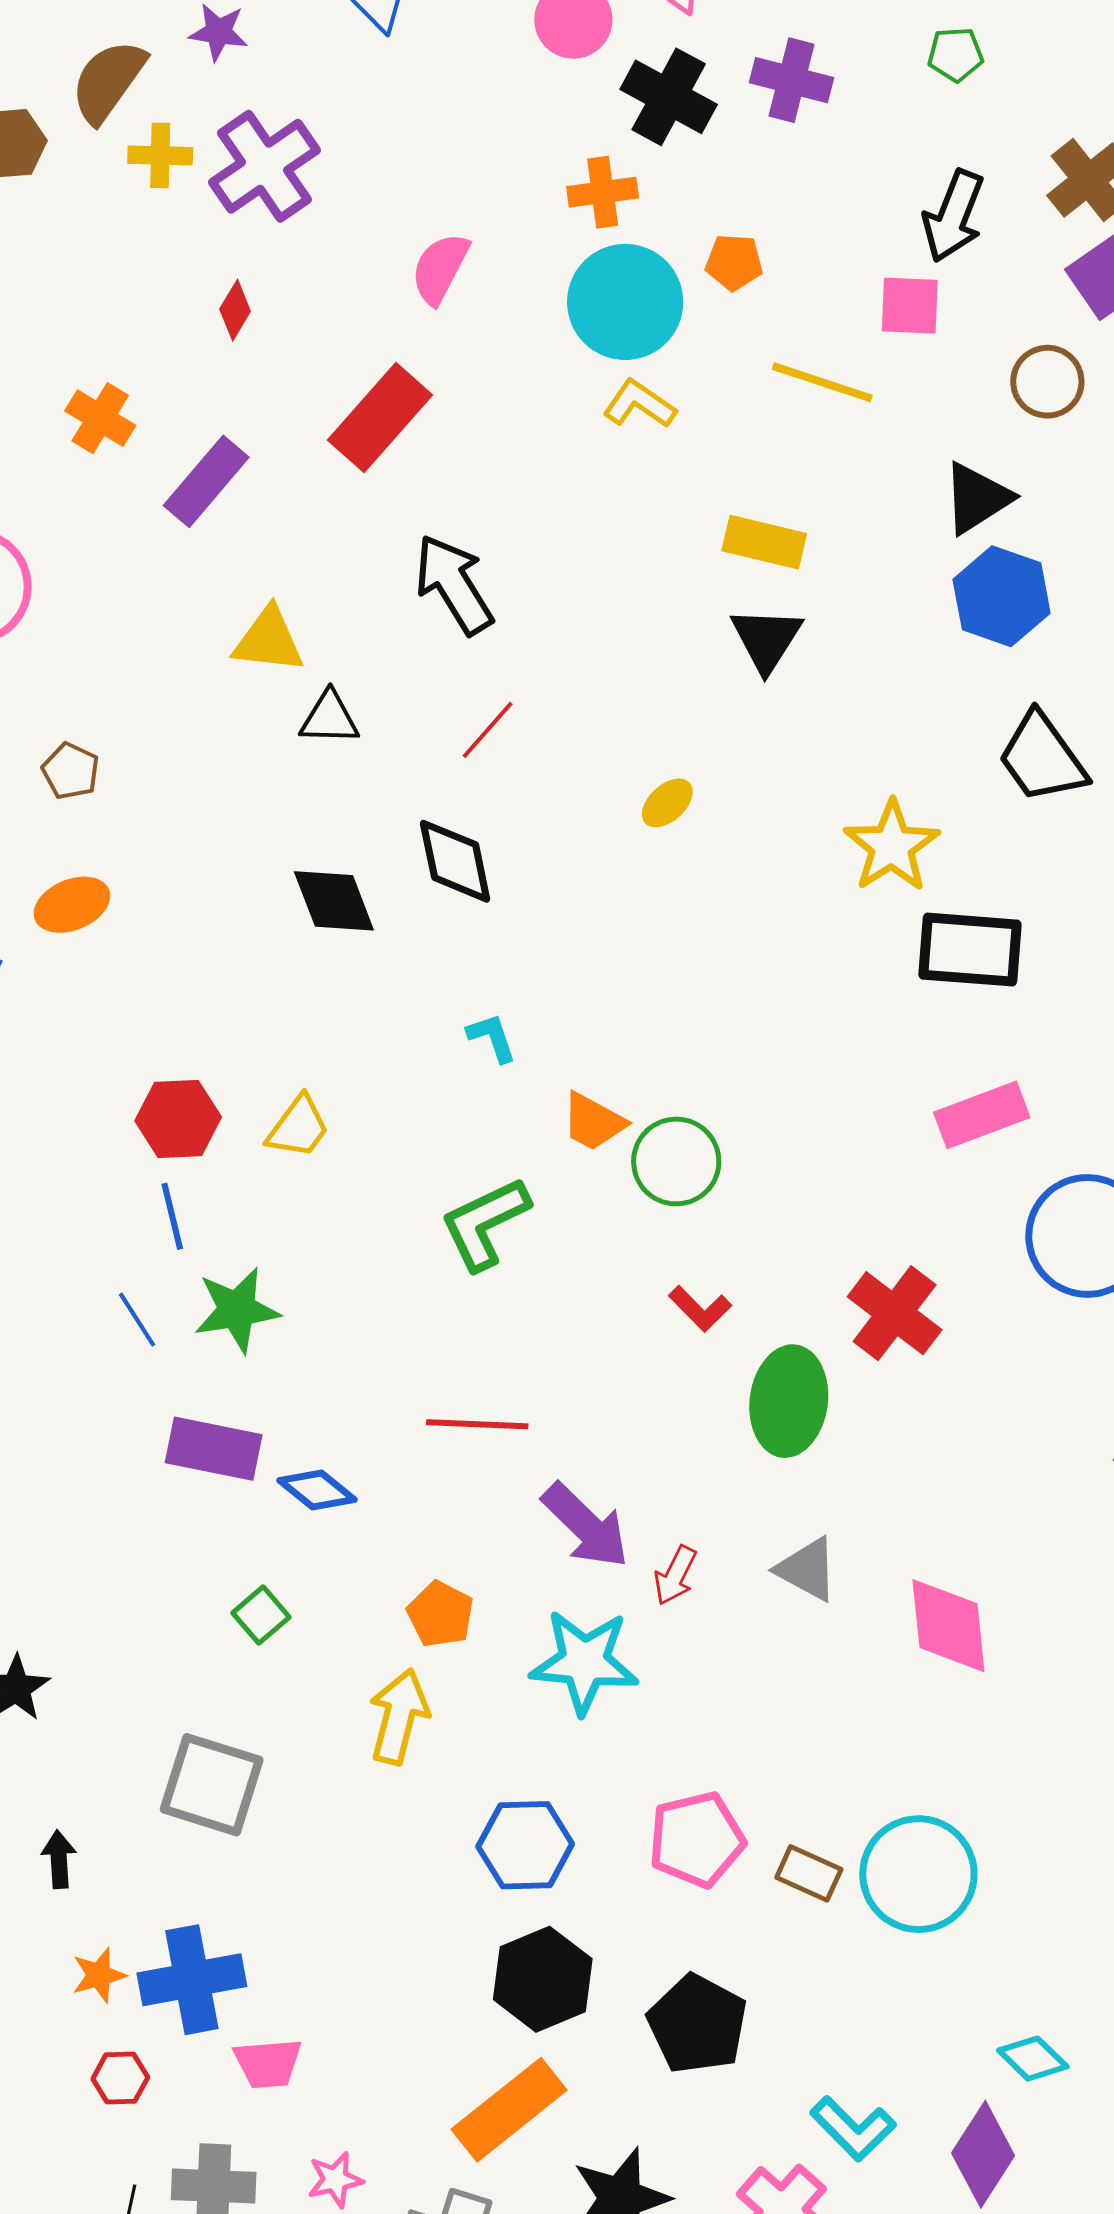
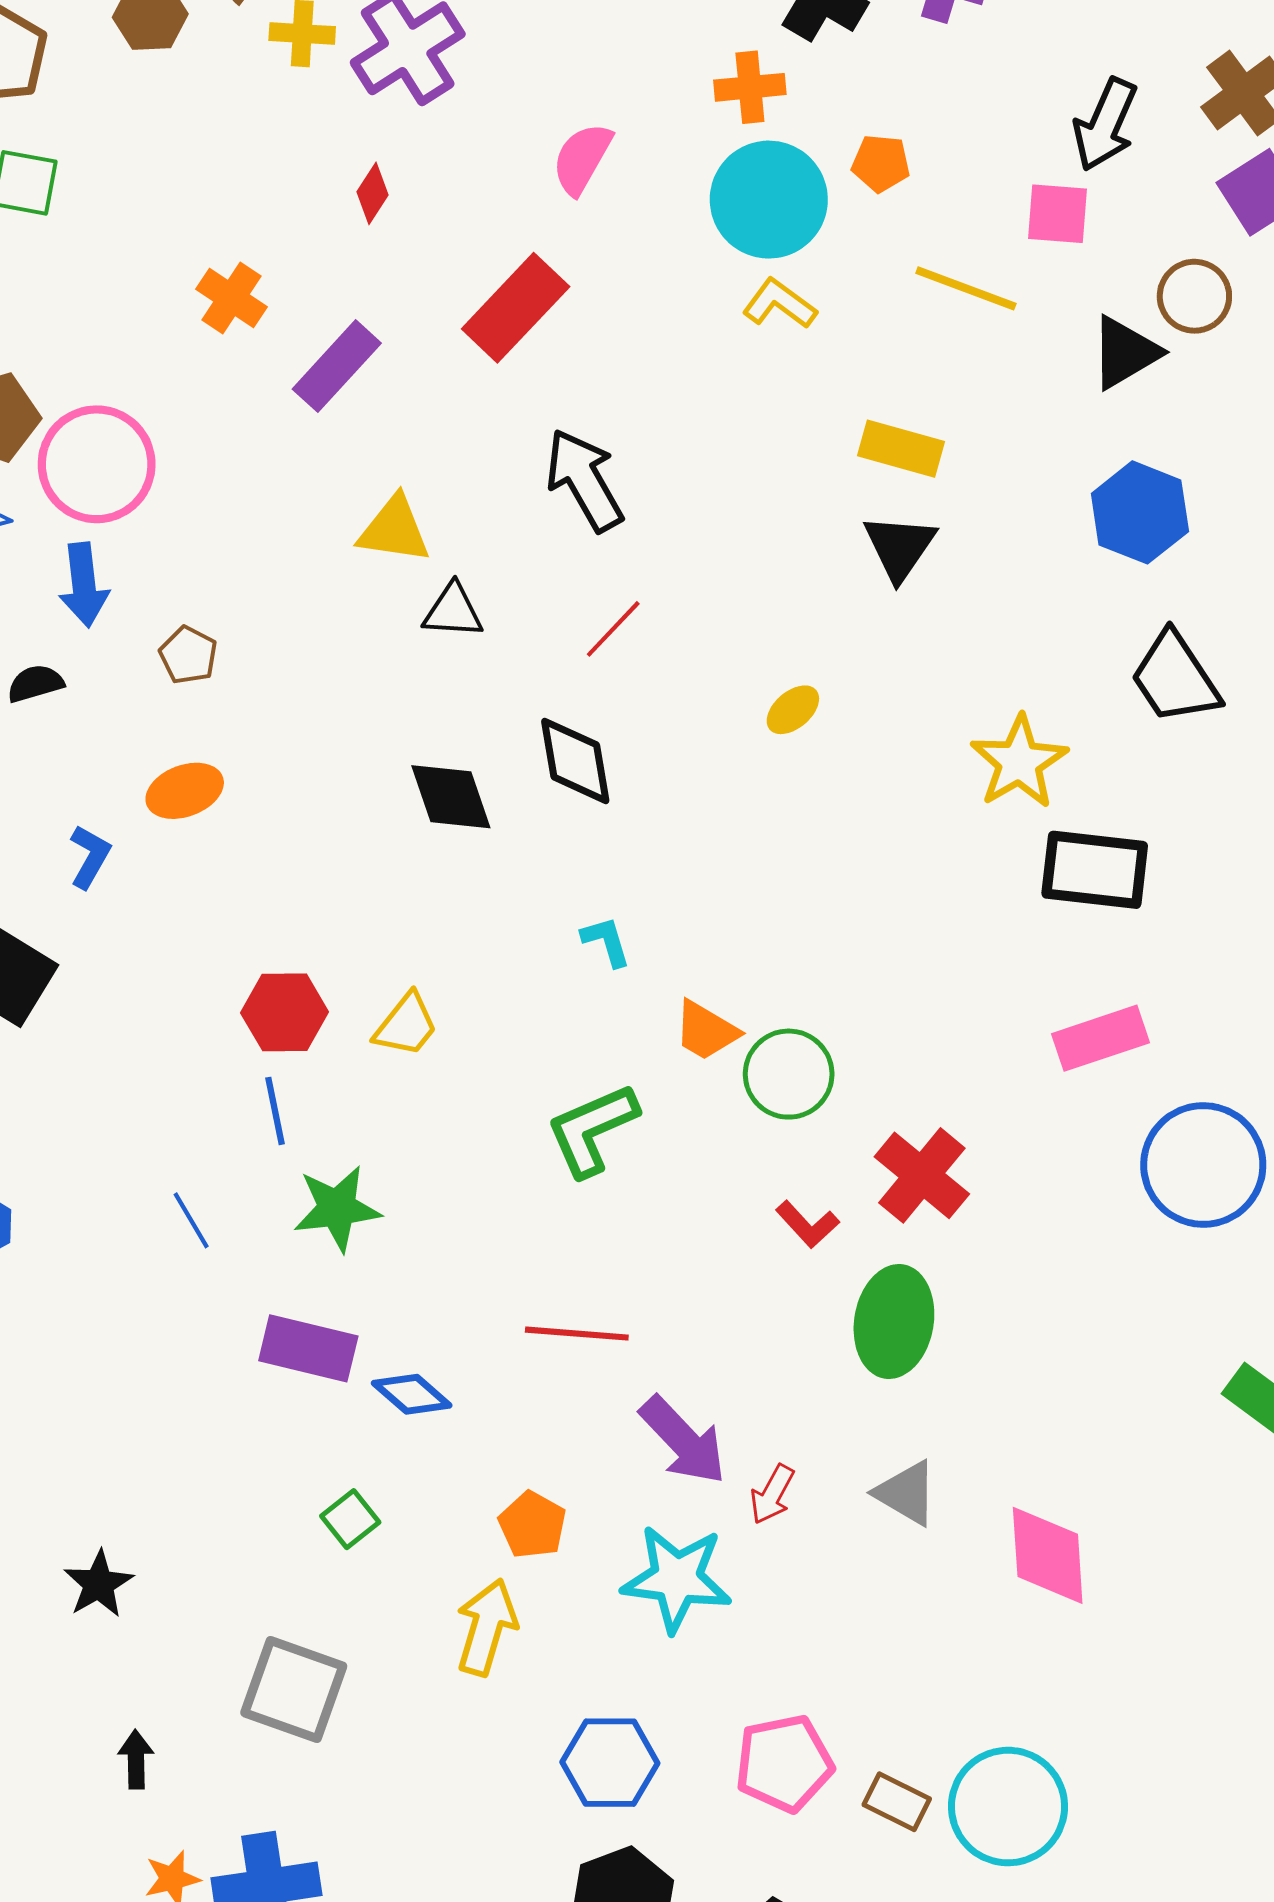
black triangle: (977, 498) -> (1125, 352), moved
red cross: (895, 1313) -> (922, 1175), moved
blue line: (137, 1320) -> (191, 1220), moved

